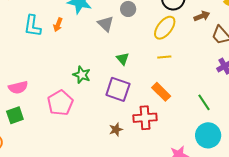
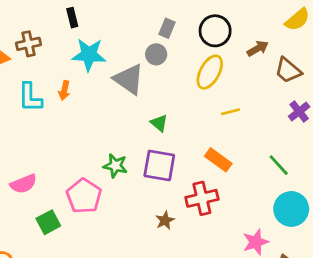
gray triangle: (106, 24) -> (129, 79), size x1.4
yellow line: (164, 57) -> (230, 112), moved
green star: (82, 75) -> (115, 166), moved
green square: (15, 115) -> (48, 222), moved

